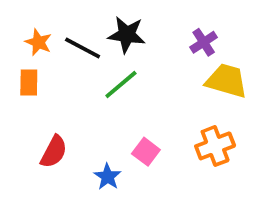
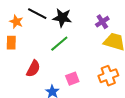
black line: (83, 48) -> (37, 14), moved
red semicircle: (54, 152) -> (33, 69), moved
pink square: (146, 152) -> (72, 79), turned 32

